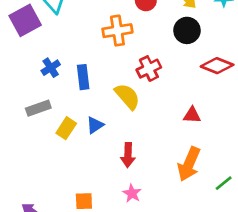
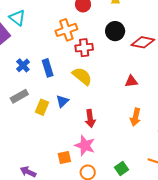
black circle: (187, 30) -> (115, 31), moved
red cross: (149, 69) -> (84, 48), moved, turned 30
orange arrow: (189, 164) -> (135, 117), size x0.7
pink star: (132, 193) -> (85, 145), moved, size x1.5

